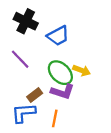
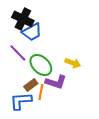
blue trapezoid: (58, 36) -> (32, 32), moved
green ellipse: (60, 73) -> (41, 65), moved
orange line: (55, 118) -> (41, 92), moved

